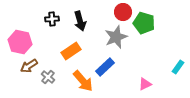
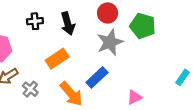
red circle: (123, 12) -> (108, 13), moved
pink triangle: (145, 84) -> (134, 97), moved

